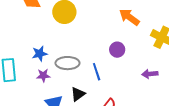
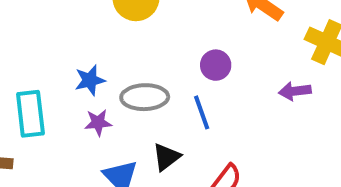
purple circle: (117, 50) -> (216, 65), moved
purple arrow: (150, 74) -> (295, 91), moved

